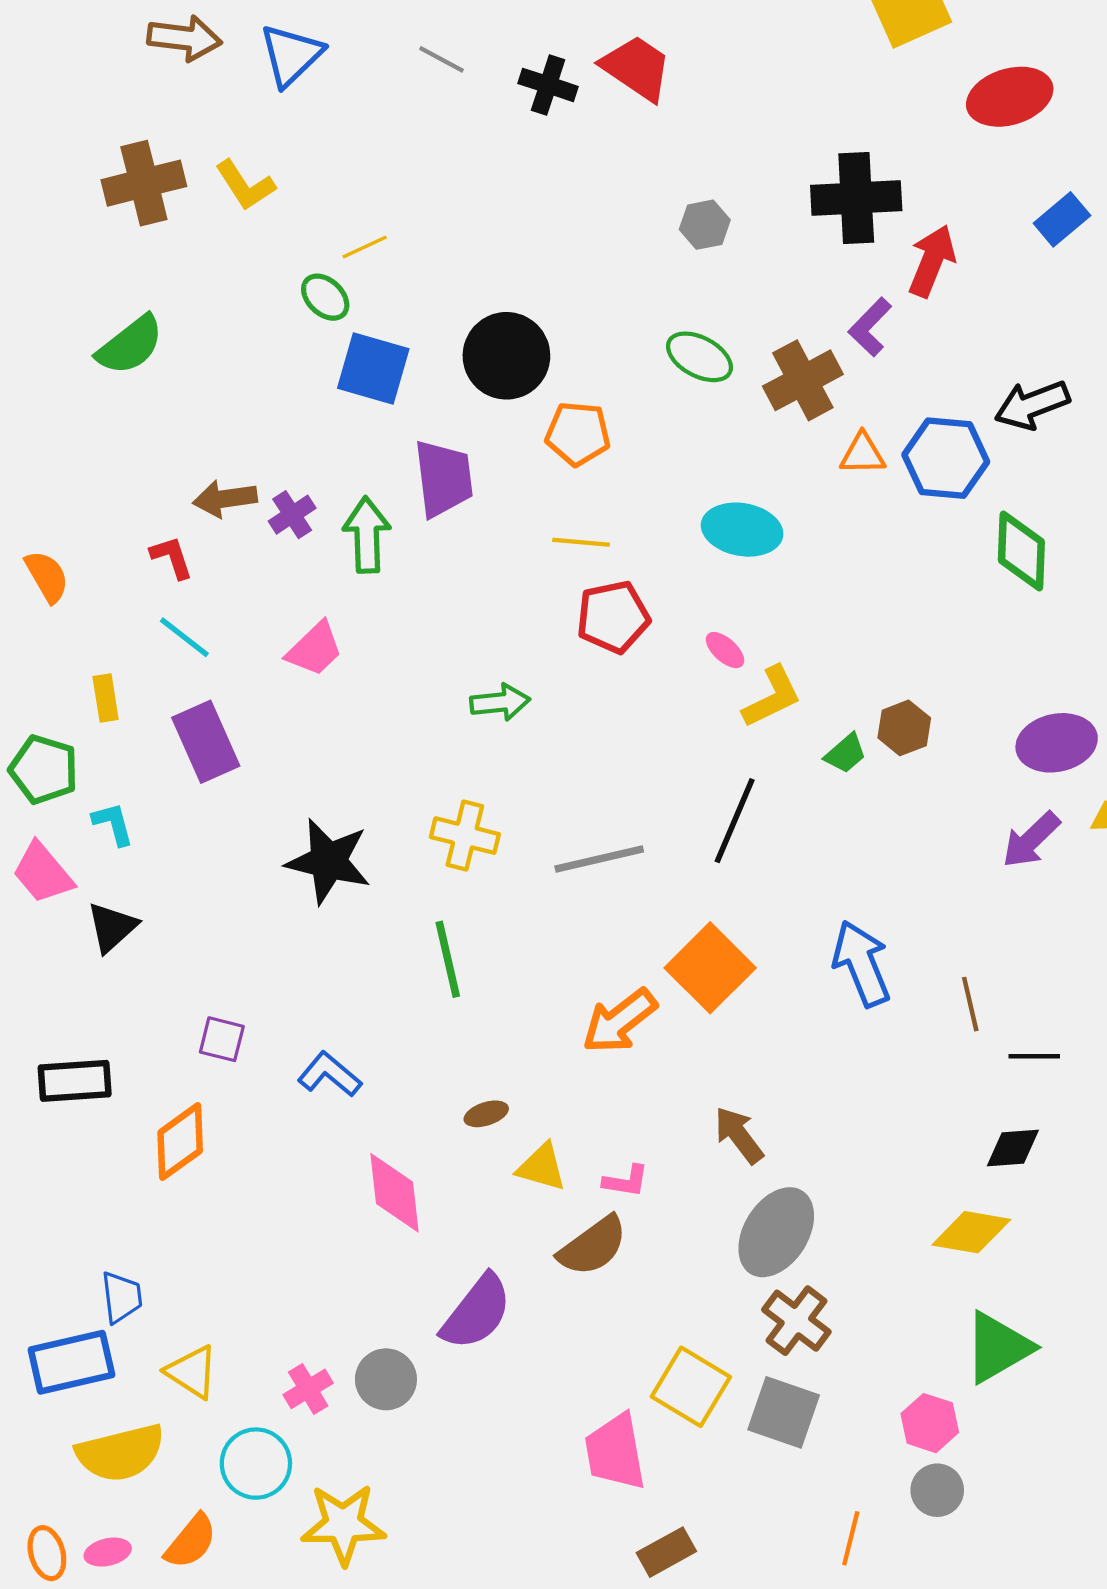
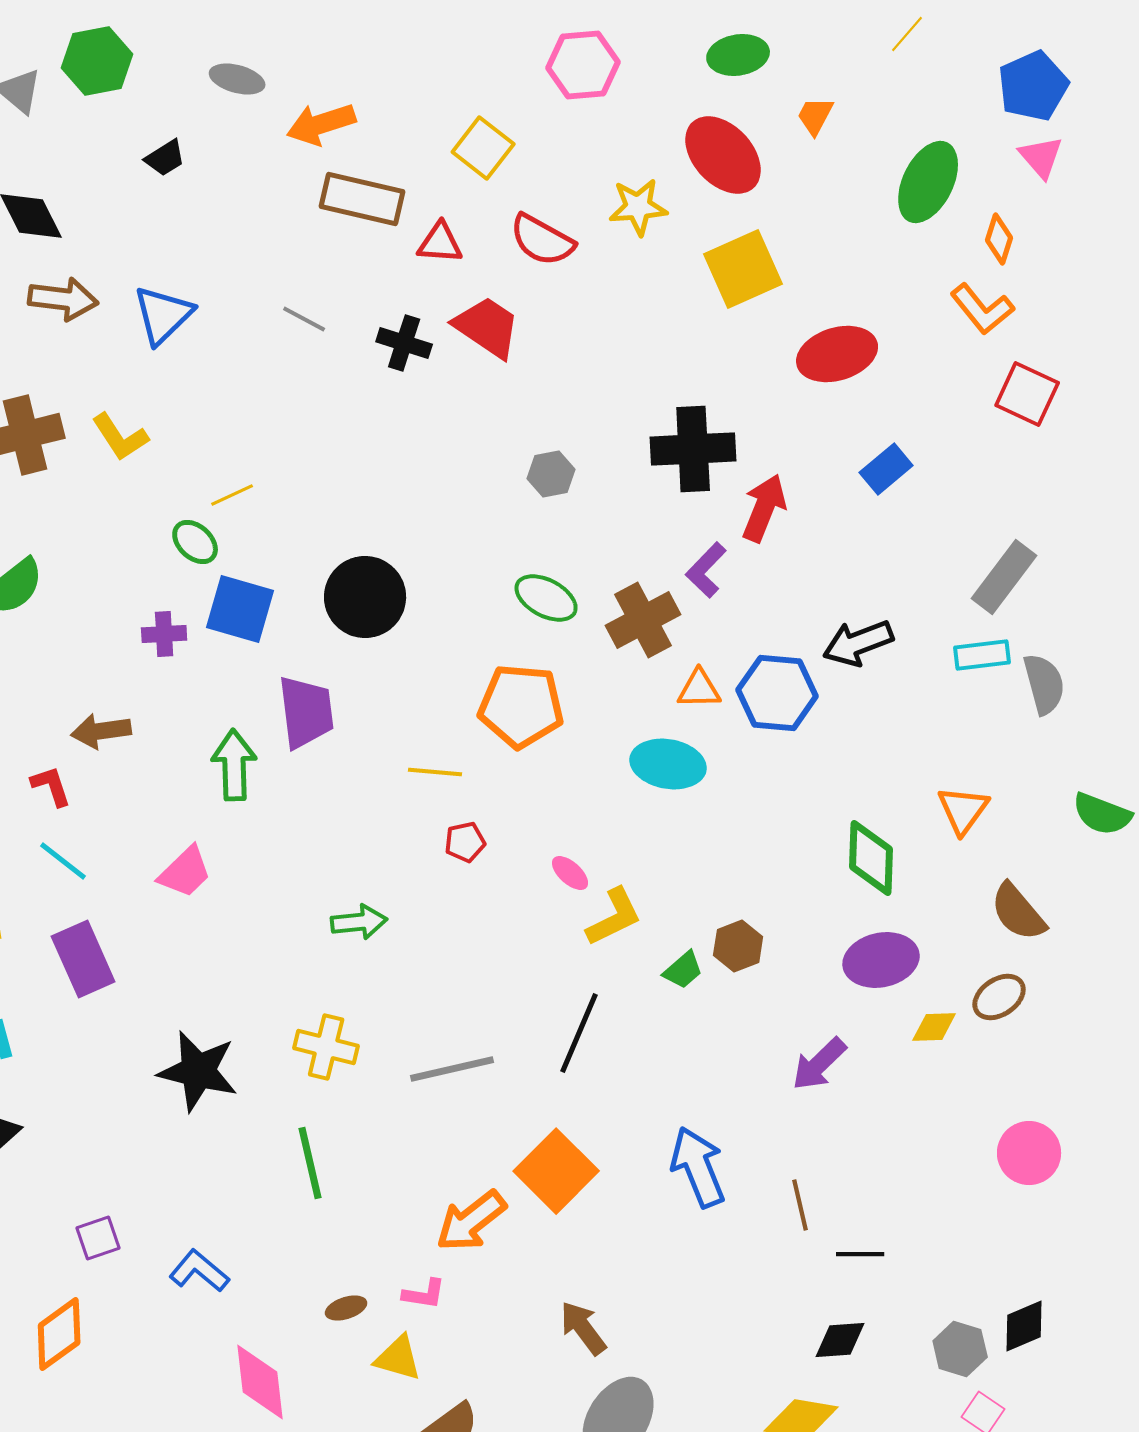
orange pentagon: (578, 434) -> (521, 706), moved, size x1.4
purple cross: (292, 515) -> (164, 634), moved, turned 30
cyan ellipse: (742, 530) -> (668, 764), moved
green diamond: (1021, 551) -> (871, 858), moved
red pentagon: (613, 617) -> (465, 842), size x0.6
purple arrow: (1031, 840) -> (819, 1064), moved
purple square: (222, 1039) -> (98, 1238), turned -33
pink L-shape: (626, 1181) -> (424, 1294), moved

